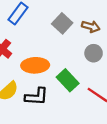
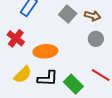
green rectangle: (68, 80) -> (73, 84), moved

